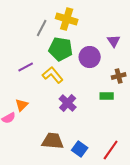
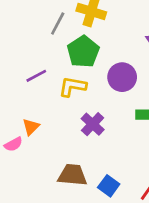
green pentagon: (61, 49) -> (83, 52), turned 30
purple circle: (90, 57) -> (122, 77), moved
yellow L-shape: (53, 75) -> (72, 87), turned -40

